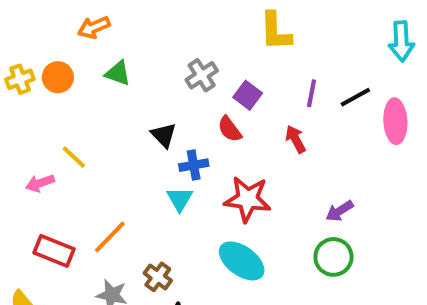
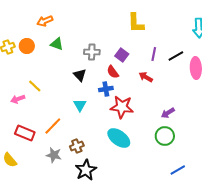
gray cross: (202, 75) -> (92, 52), moved, turned 35
red arrow: (296, 139) -> (146, 77), turned -32
blue cross: (194, 165) -> (106, 89), moved
cyan triangle: (180, 199) -> (80, 105), moved
brown cross: (158, 277) -> (77, 146), turned 32

